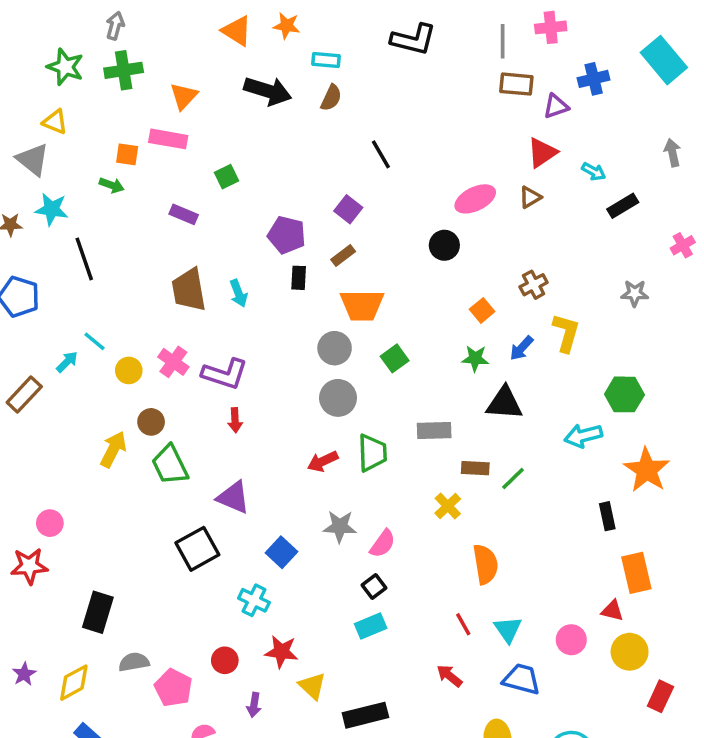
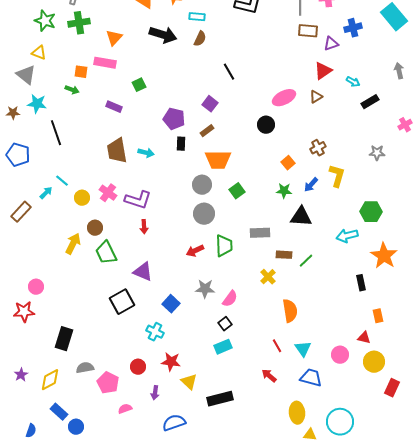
cyan arrow: (239, 293) -> (146, 153), turned -56
orange rectangle: (636, 573) -> (378, 316), size x0.6

